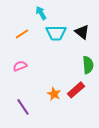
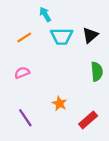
black triangle: (82, 32) -> (90, 35), turned 42
red rectangle: (76, 90) -> (88, 120), moved

